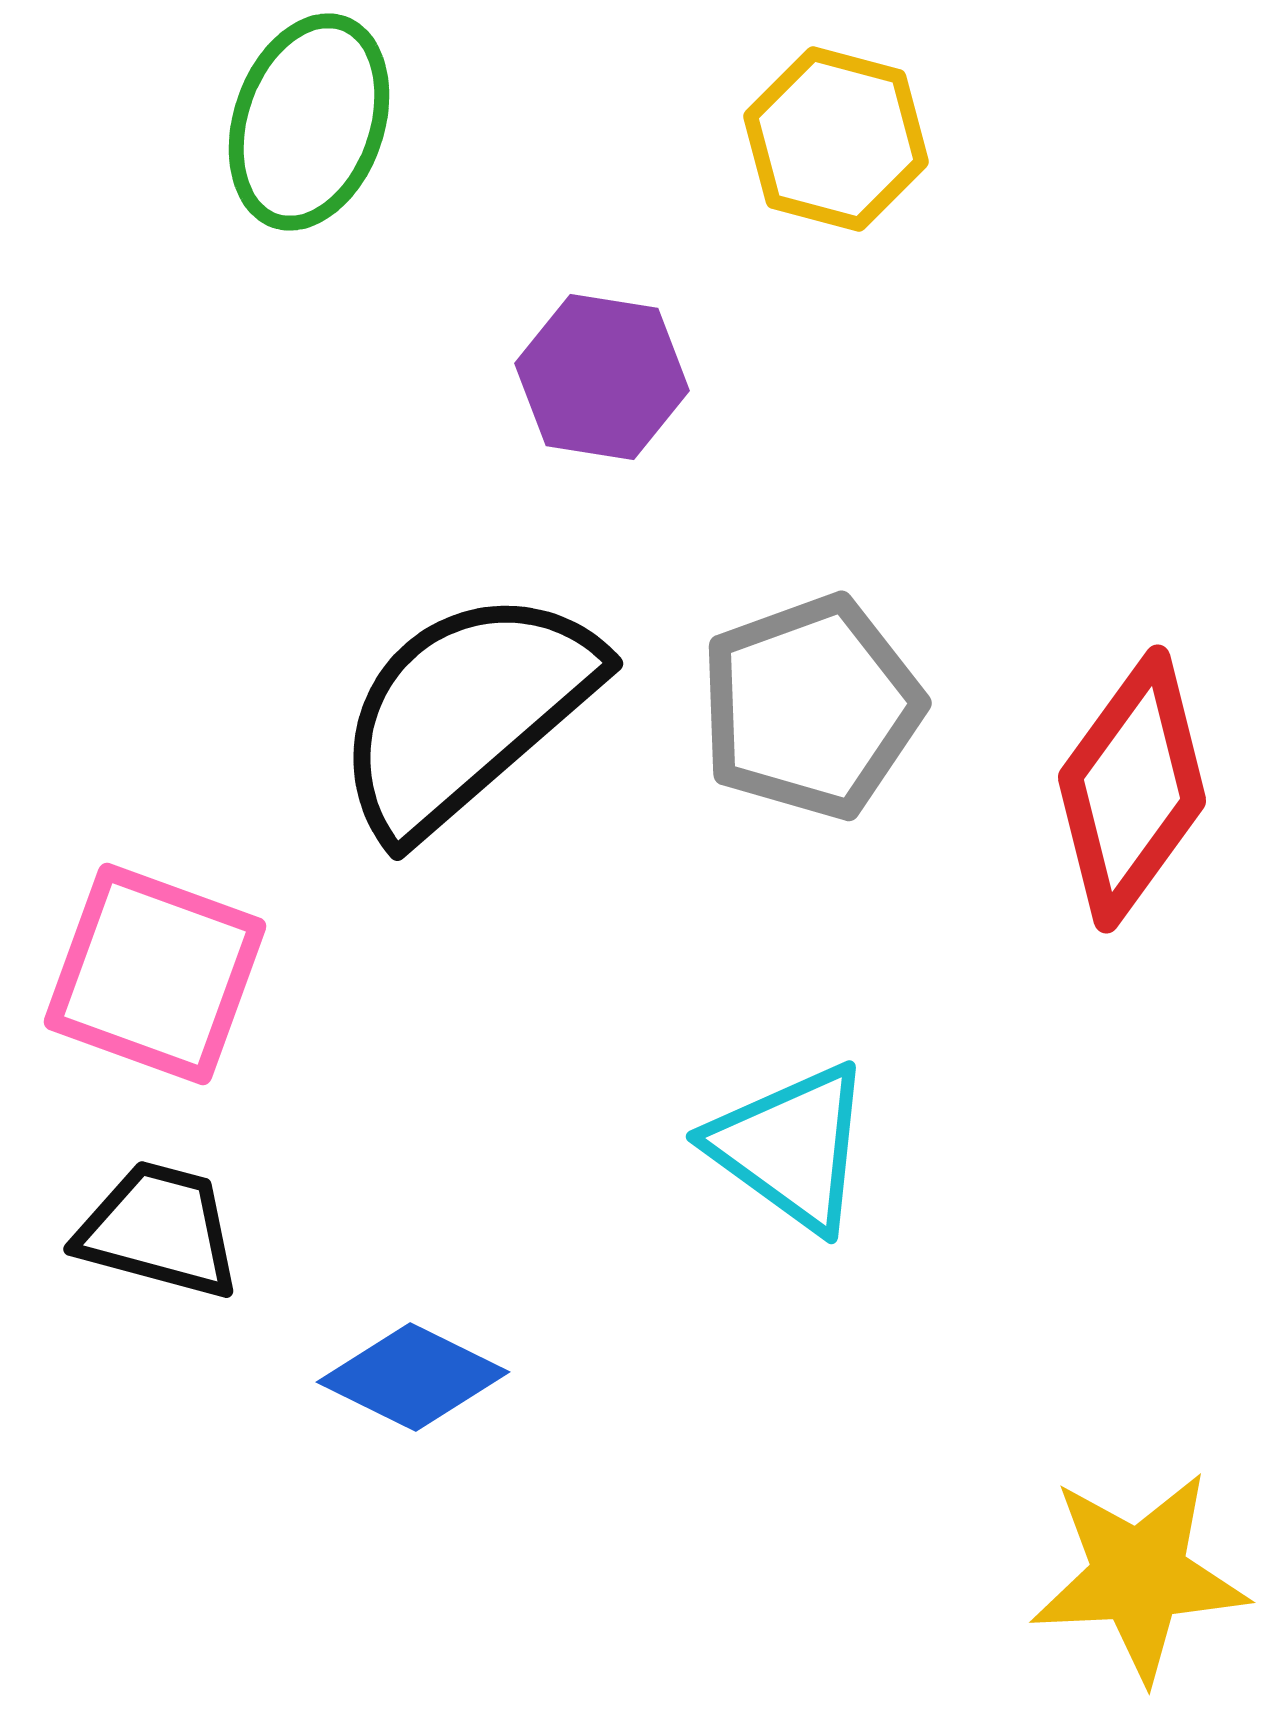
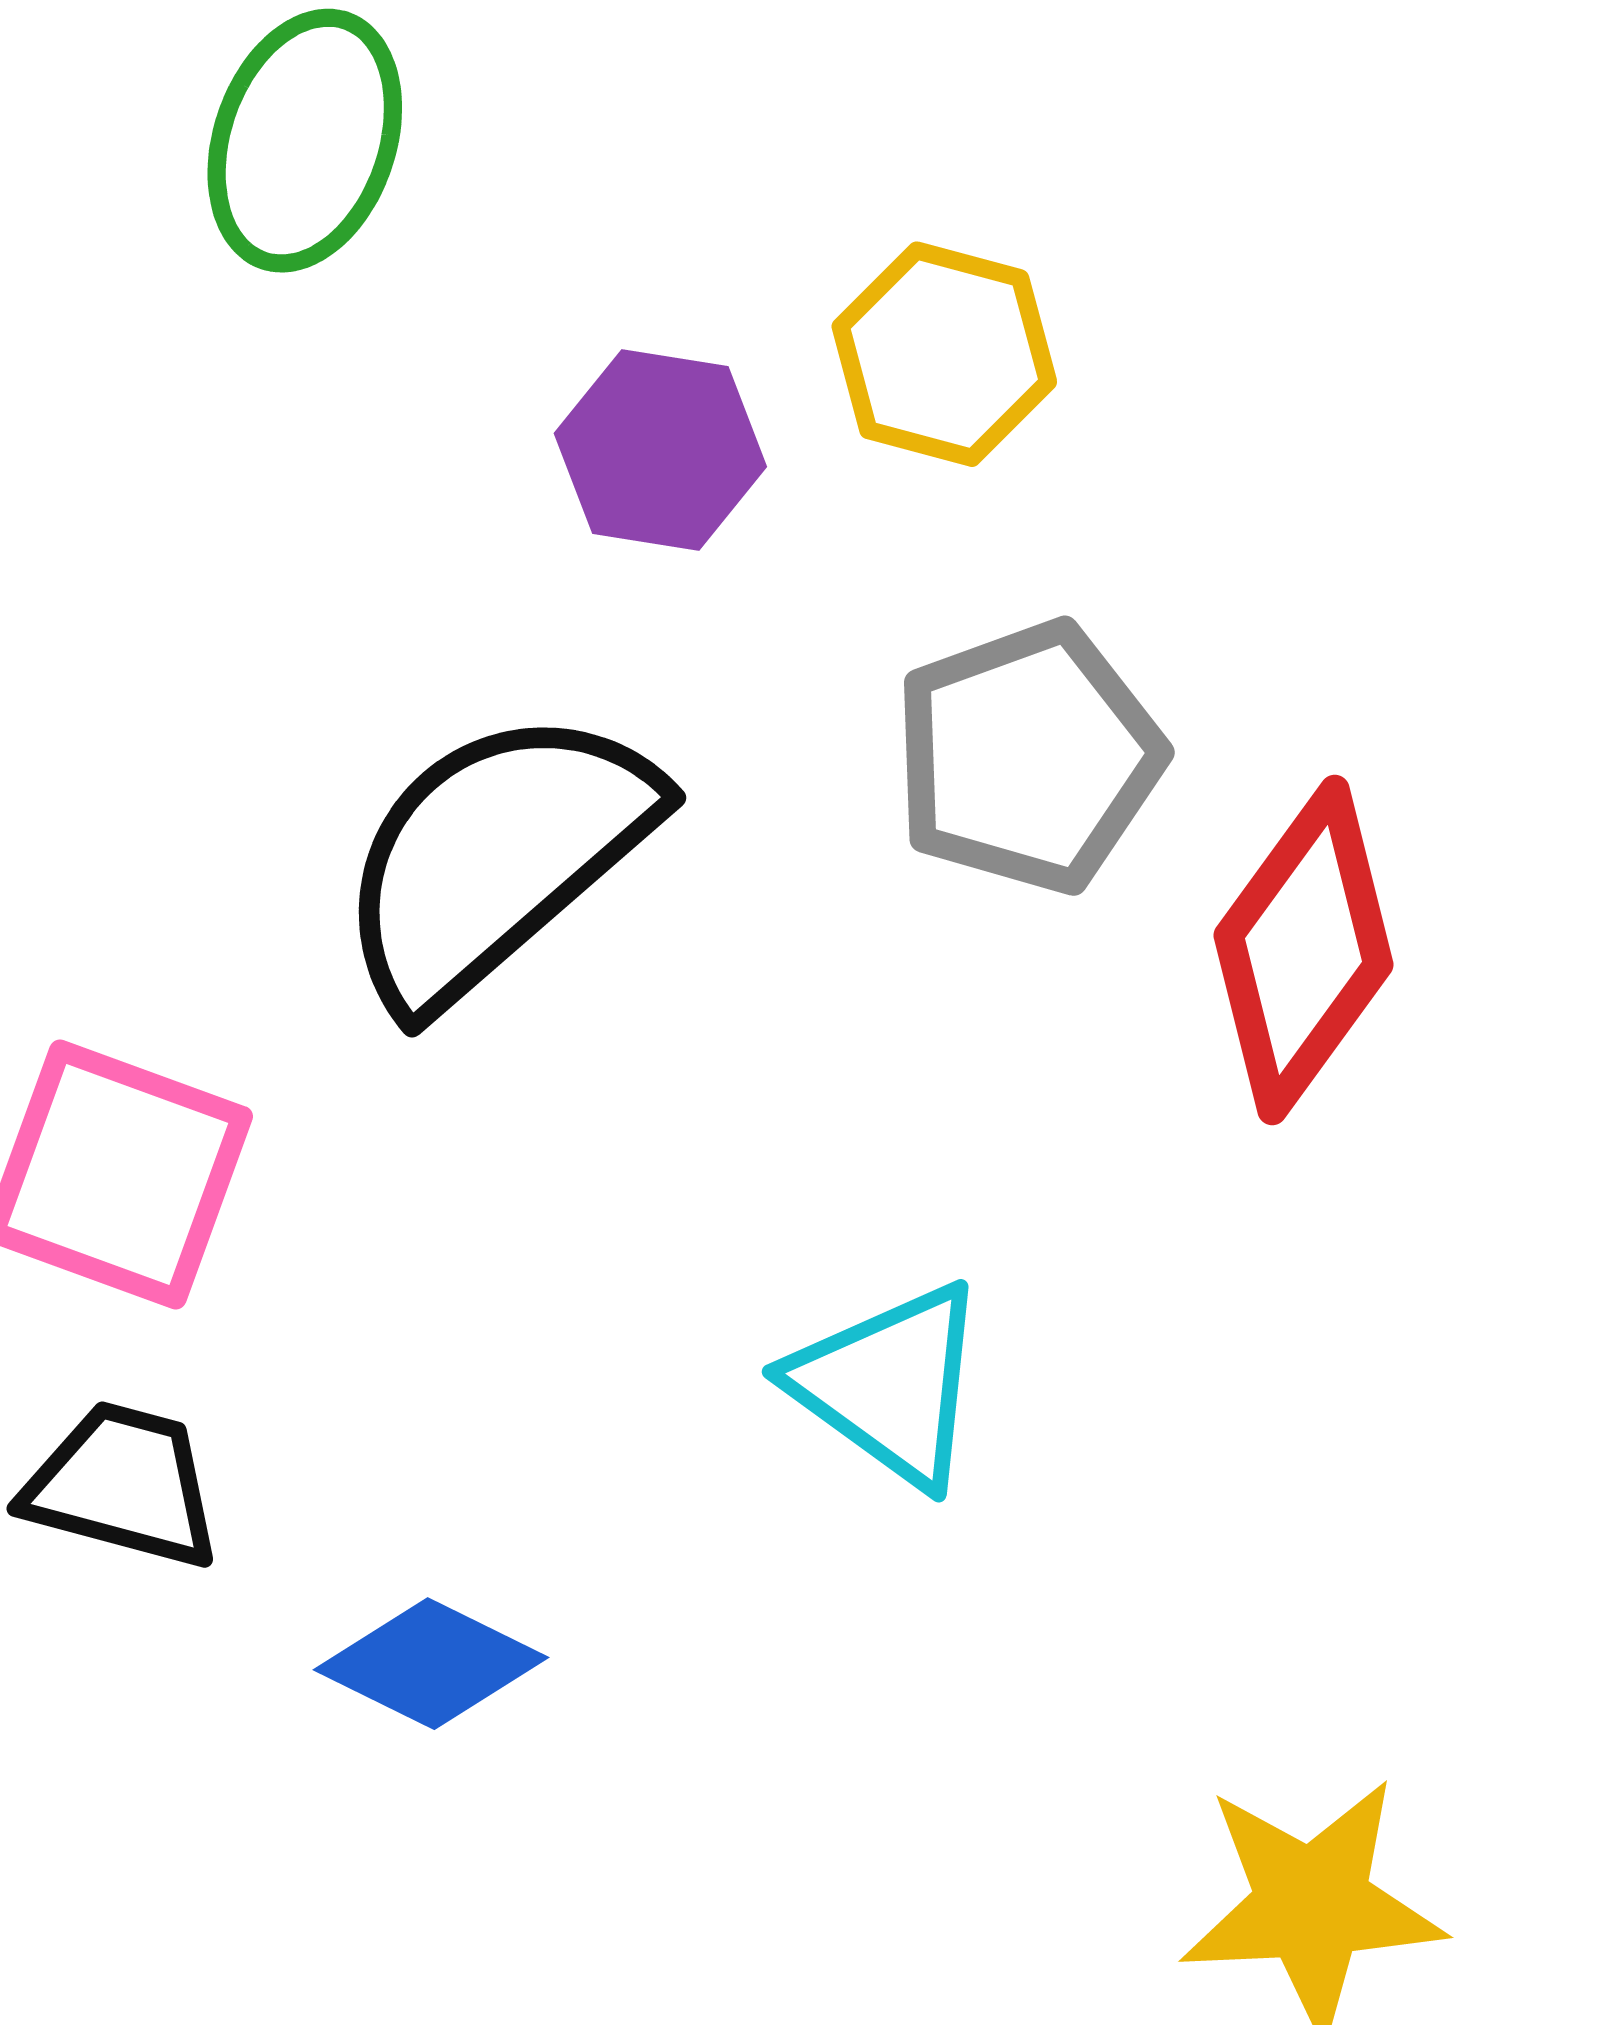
yellow hexagon: (836, 139) -> (944, 354), moved
gray pentagon: (811, 707) -> (1028, 757), moved

